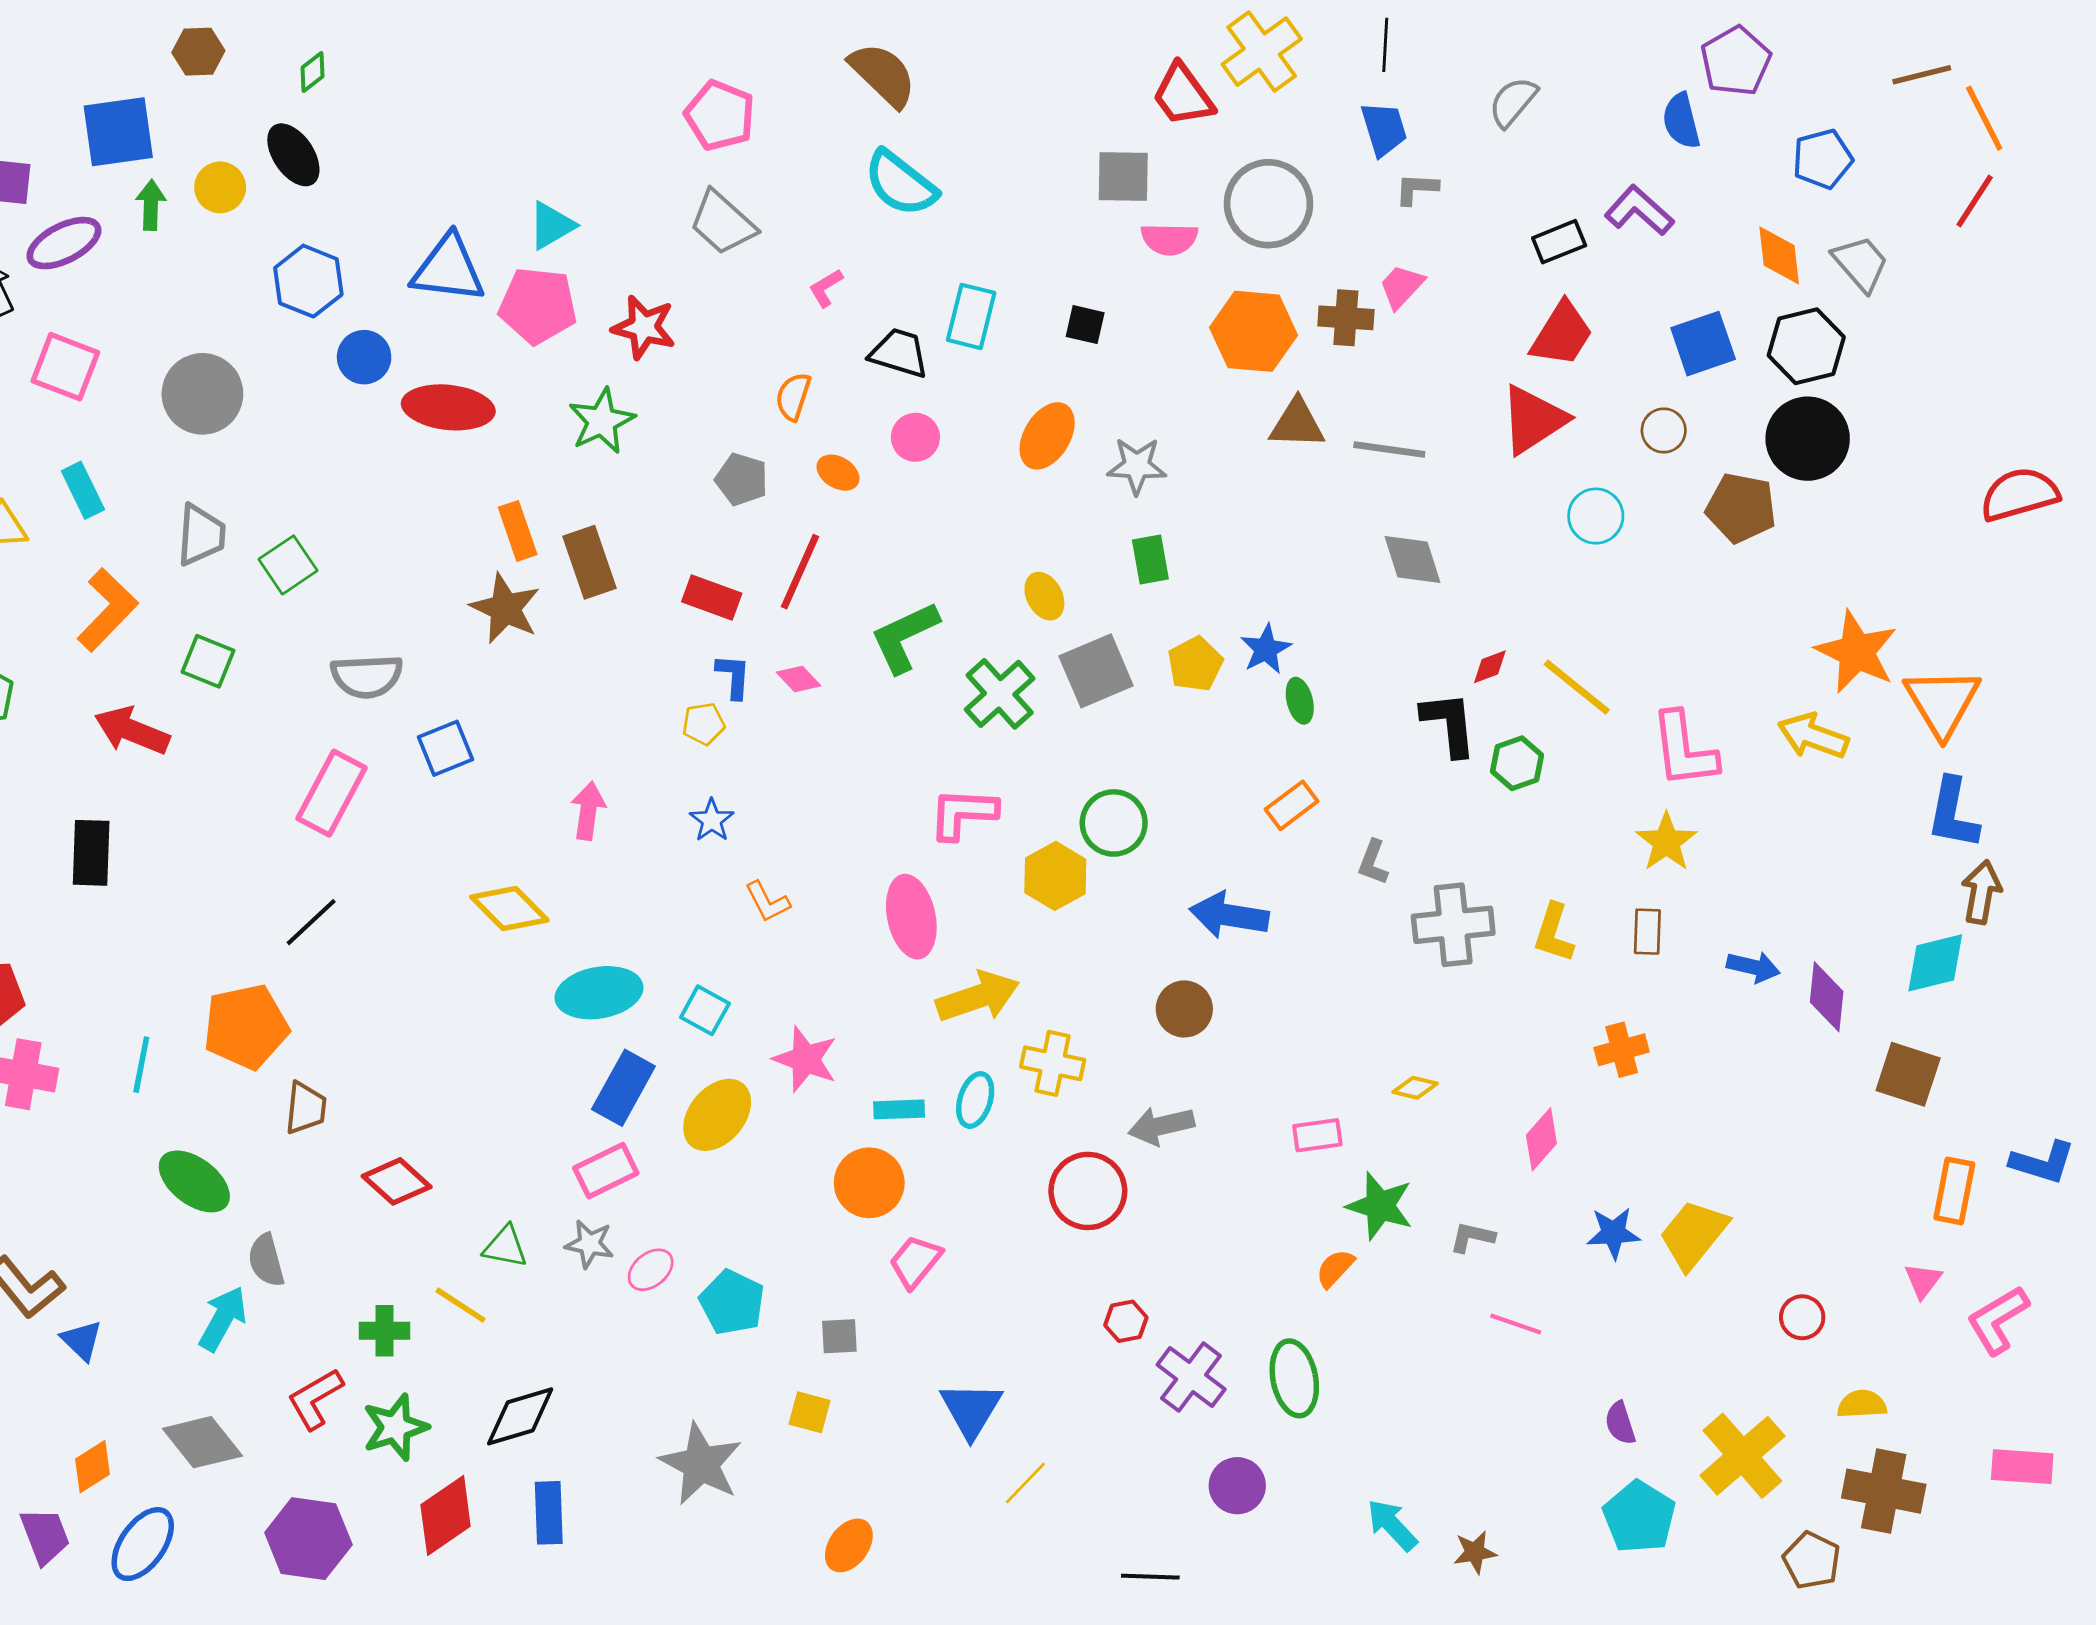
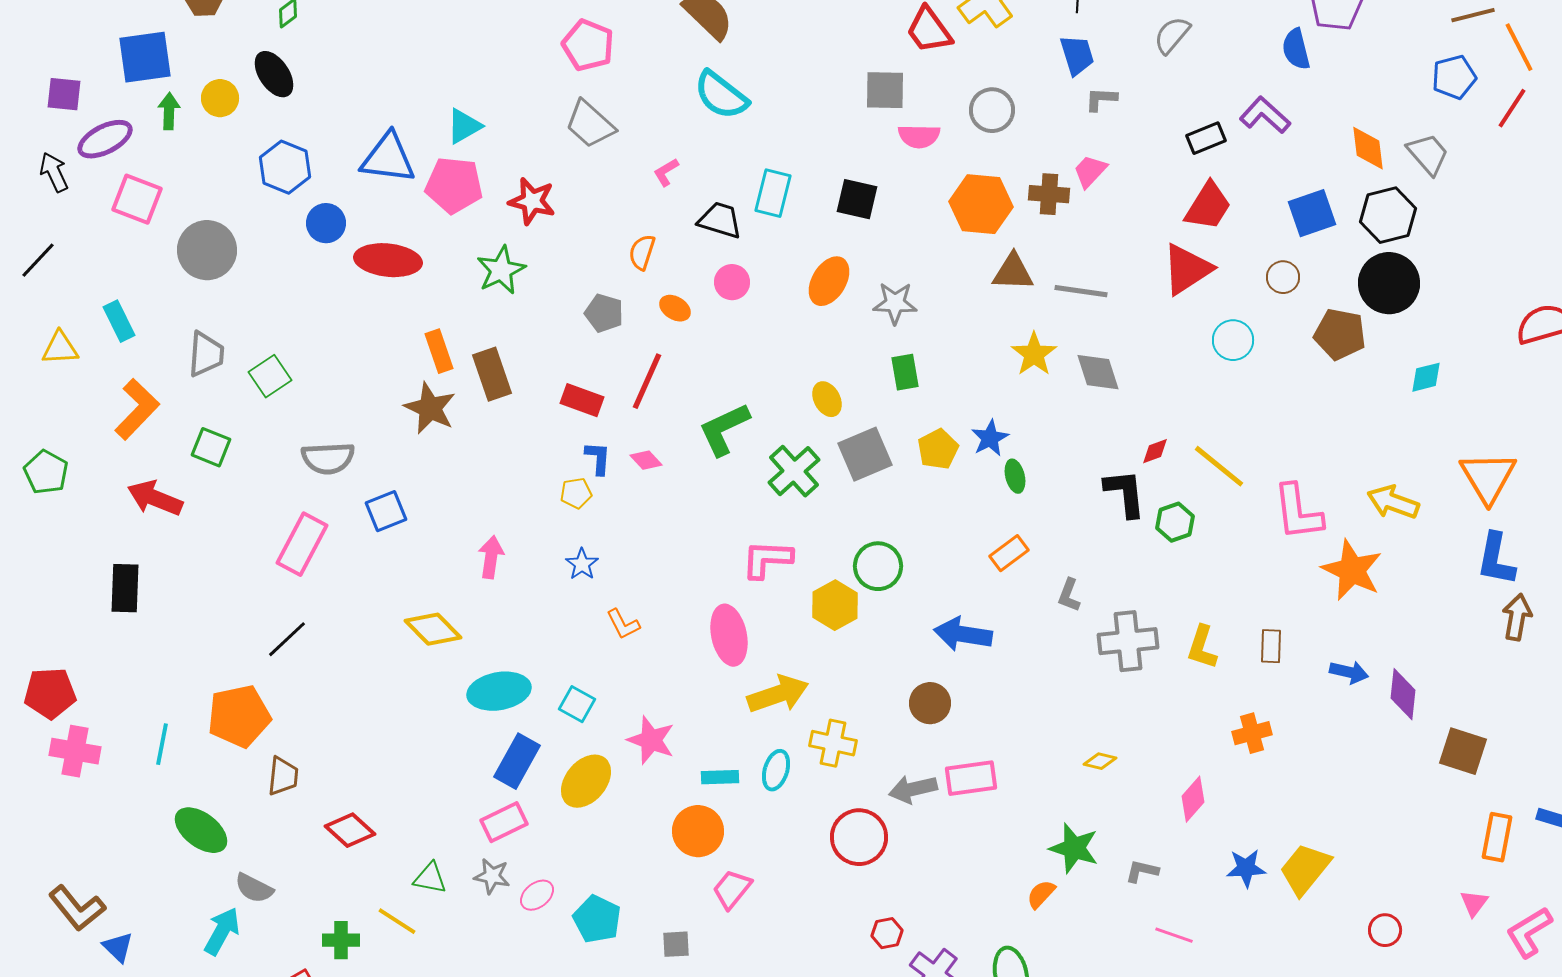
blue pentagon: (1823, 159) -> (1454, 77), moved
gray circle: (1268, 204) -> (992, 110), size x0.7
black square: (1085, 325) -> (857, 199), size x1.4
pink square: (65, 367) -> (137, 199), moved
orange star: (1856, 652) -> (1352, 570), moved
yellow star: (1666, 842) -> (1034, 354), moved
cyan diamond: (1935, 963) -> (1426, 377), moved, size x0.7
pink rectangle: (1317, 1135) -> (971, 778), moved, size x1.4
gray semicircle: (266, 1260) -> (254, 888), turned -48

